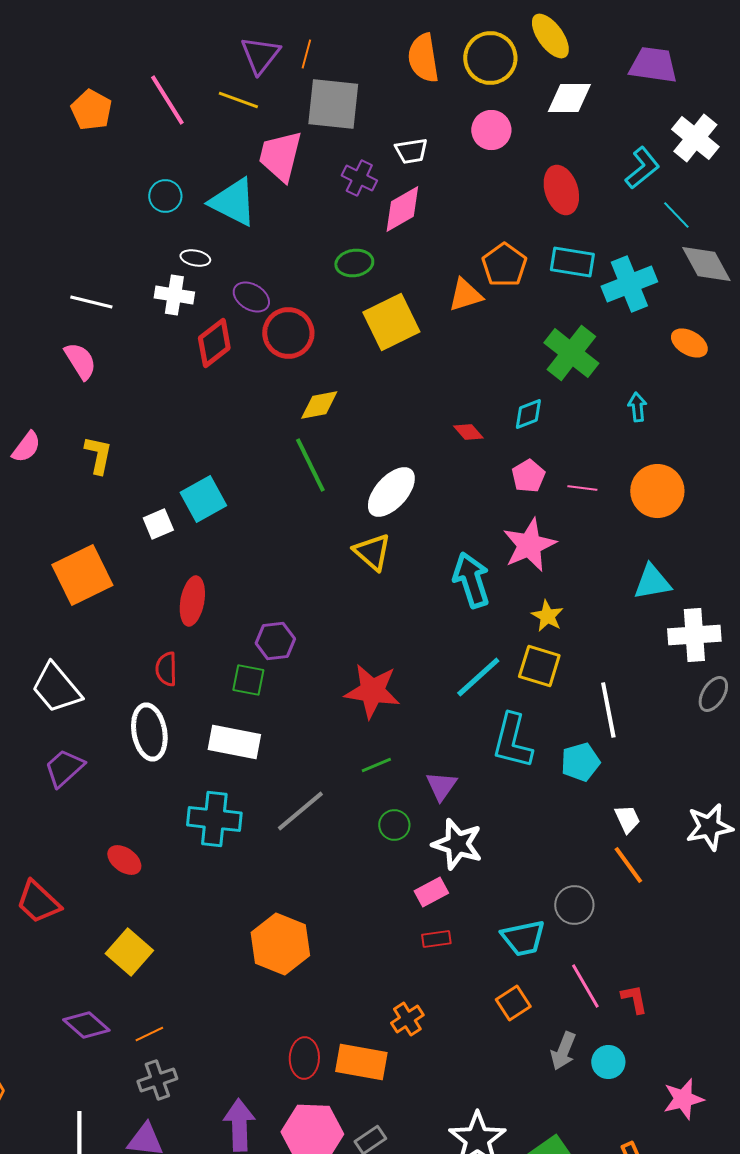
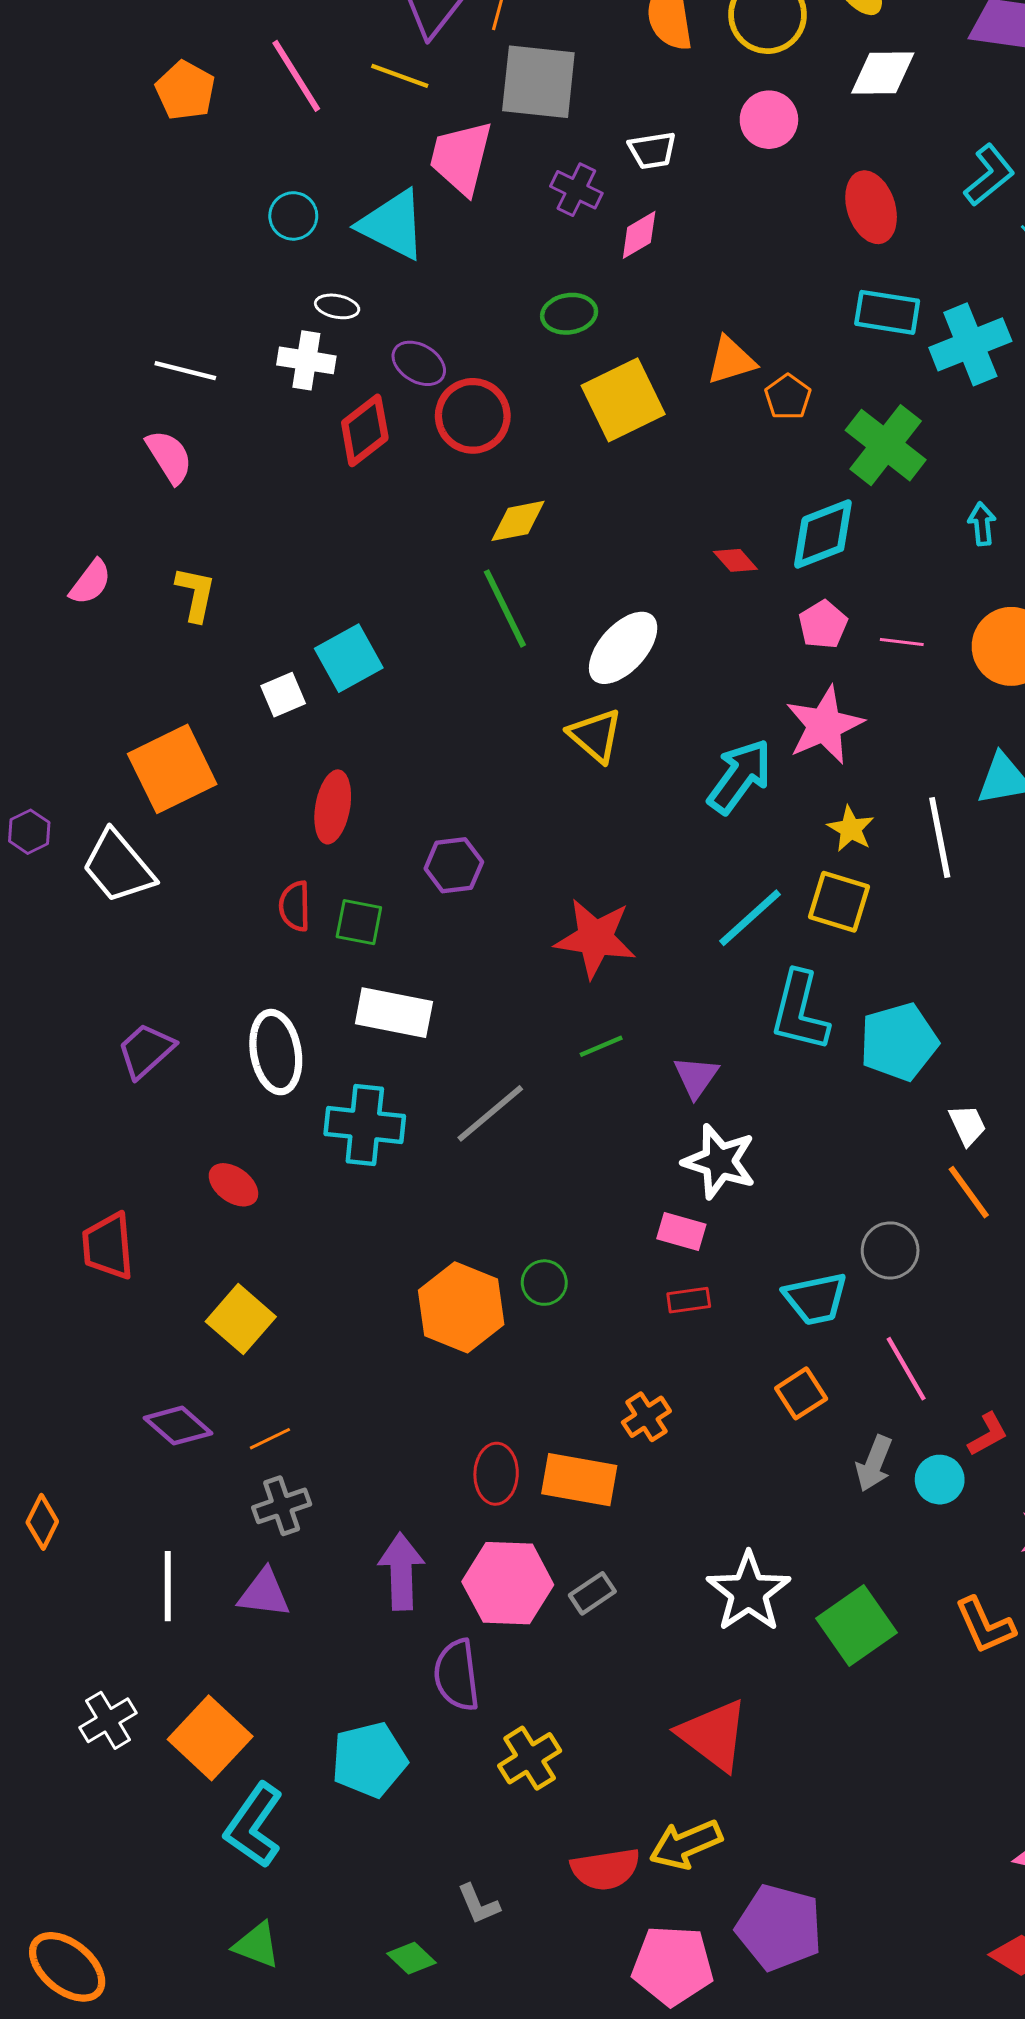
pink diamond: (402, 209) -> (639, 235), size x0.7
orange pentagon: (504, 265) -> (788, 397), moved, size x0.7
cyan diamond: (528, 414) -> (823, 534), size x1.6
cyan arrow: (471, 580) -> (740, 776), turned 54
green square: (248, 680) -> (359, 922), moved
white trapezoid: (56, 688) -> (118, 867), moved
white line: (608, 710) -> (940, 838), moved
white ellipse: (149, 732) -> (276, 1052), moved
cyan pentagon: (580, 762) -> (899, 1042), size x1.4
green circle: (394, 825) -> (544, 1283), moved
pink rectangle: (431, 892) -> (681, 1232), turned 44
red trapezoid: (38, 902) -> (108, 1246), turned 42
red L-shape: (634, 999) -> (988, 1434), moved, turned 72

